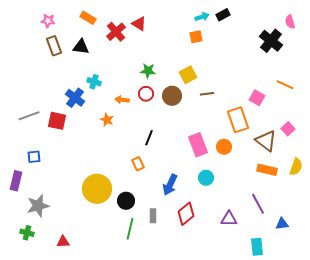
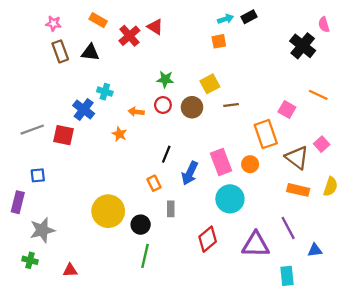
cyan circle: (206, 178) -> (230, 199), size x1.6
blue arrow: (170, 185) -> (190, 173), moved
gray rectangle: (153, 216) -> (171, 209), moved
purple triangle: (229, 219) -> (256, 245), size x1.5

